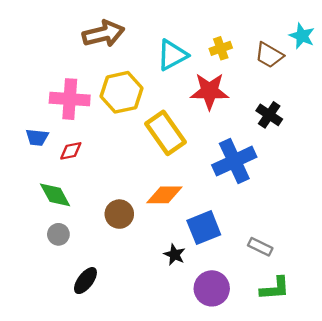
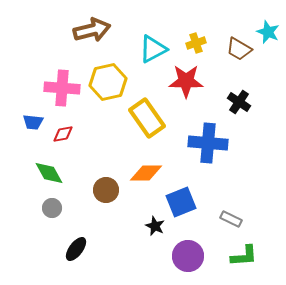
blue cross: (234, 161) -> (208, 143), turned 30

